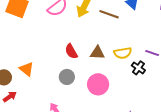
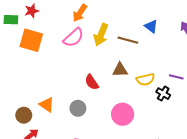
brown triangle: (97, 53) -> (120, 70), moved
gray circle: (67, 77) -> (78, 108), moved

